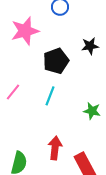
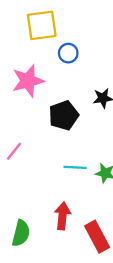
cyan line: (50, 96) -> (75, 167), moved, turned 72

